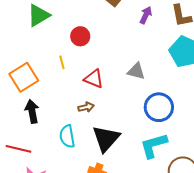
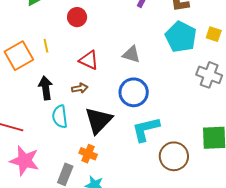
yellow line: (62, 62) -> (46, 46), moved
blue circle: (159, 107) -> (134, 92), moved
black arrow: (32, 111) -> (46, 88), moved

